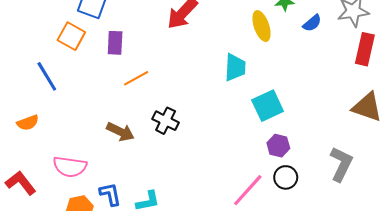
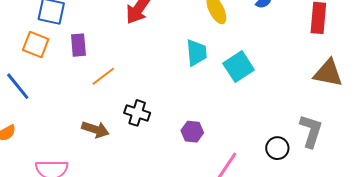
cyan square: (268, 106) -> (239, 67), moved
purple hexagon: (278, 146) -> (192, 132), moved
black circle: (286, 177) -> (277, 148), moved

